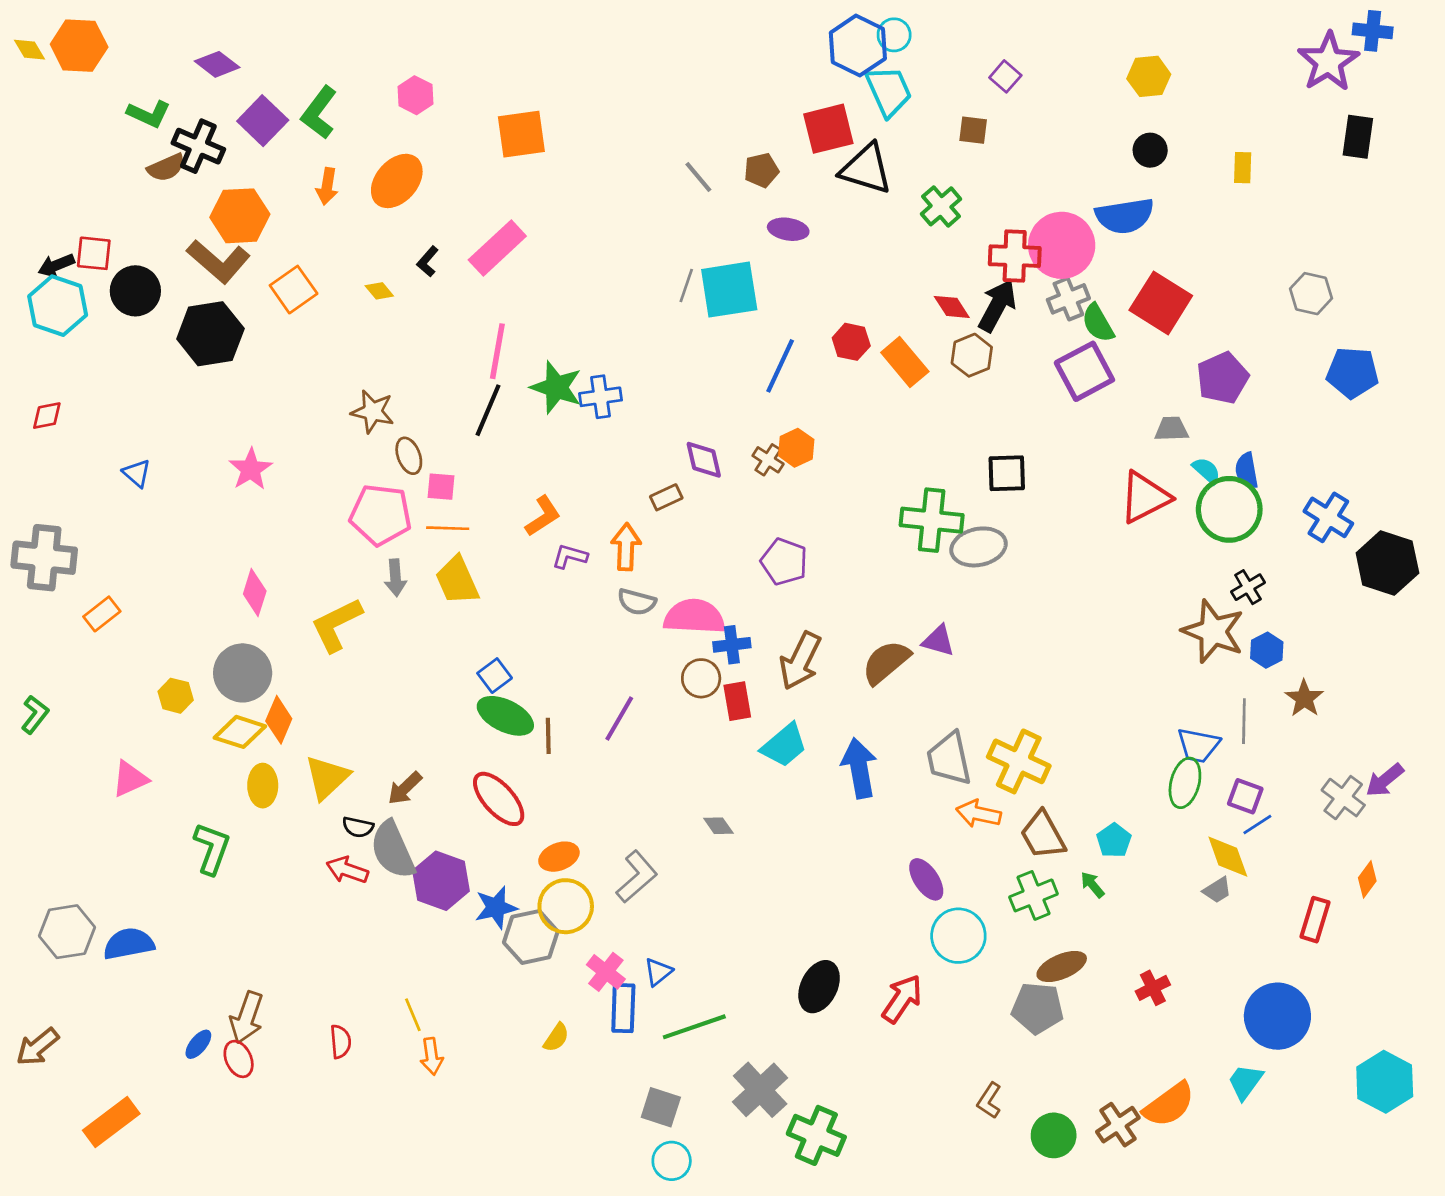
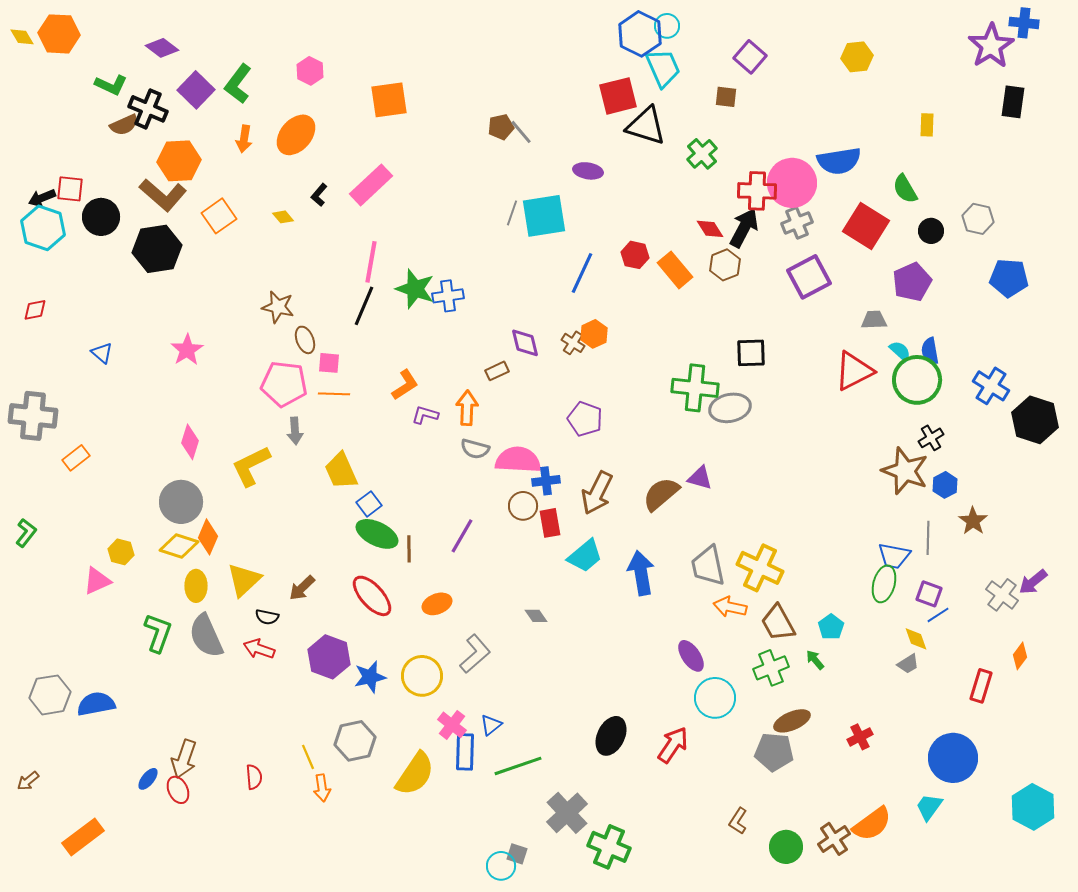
purple square: (1005, 76) -> (750, 57), size x1.4
black circle: (1150, 150) -> (931, 231), moved
brown pentagon: (761, 170) -> (501, 127), moved
green semicircle: (1098, 323) -> (905, 189), moved
yellow trapezoid: (457, 580) -> (341, 471), moved
yellow hexagon: (176, 696) -> (121, 552), moved
gray semicircle: (393, 850) -> (206, 636), moved
orange ellipse: (559, 857) -> (437, 604), moved
yellow diamond: (1228, 857) -> (916, 639), size x0.7
gray hexagon: (531, 937) -> (355, 741), moved
yellow semicircle: (556, 1038) -> (415, 774), size x2.0
brown arrow: (38, 1047) -> (28, 781), size x0.7
gray square: (661, 1107) -> (517, 854), moved, size x0.7

